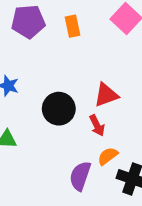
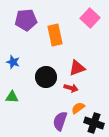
orange rectangle: (73, 26) -> (55, 35), moved, size x1.5
red arrow: (97, 125) -> (71, 88), turned -48

